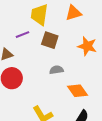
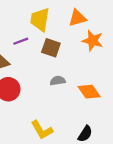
orange star: (87, 46) -> (93, 41), moved
orange diamond: (78, 91) -> (89, 92), moved

